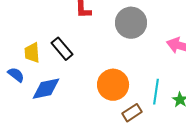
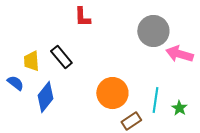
gray circle: (131, 23) -> (153, 31), moved
blue diamond: (46, 89) -> (45, 97), turned -40

